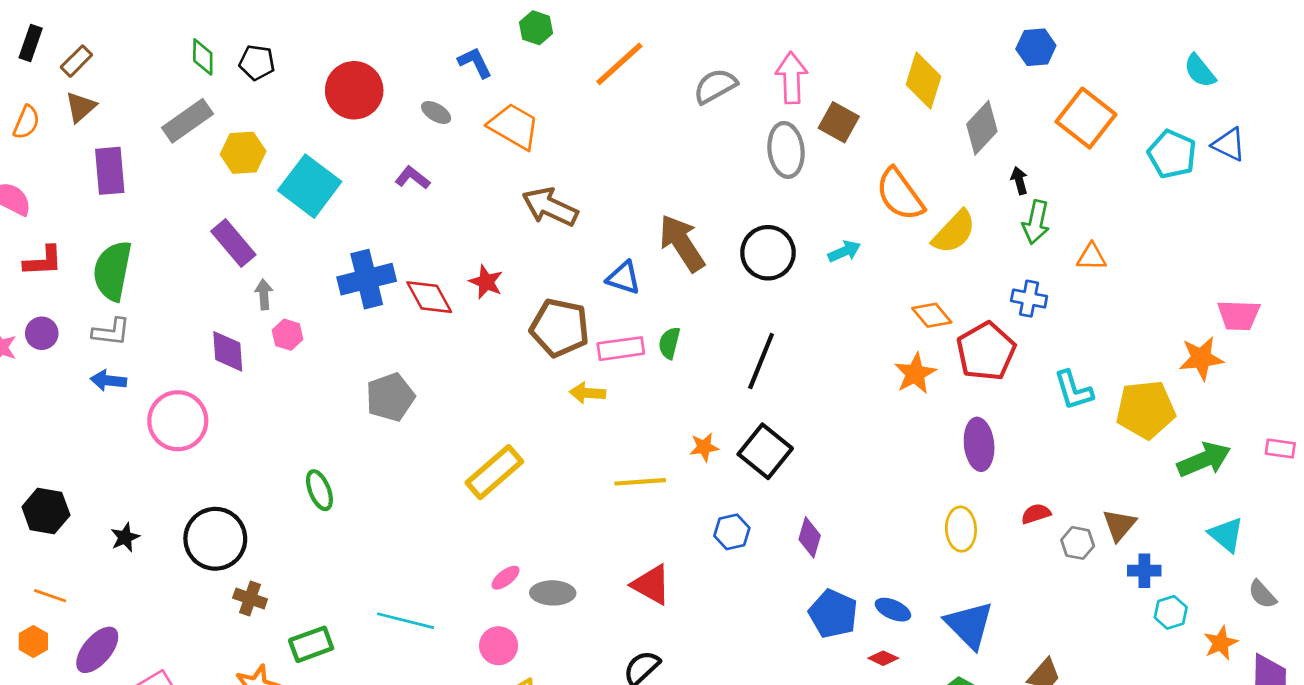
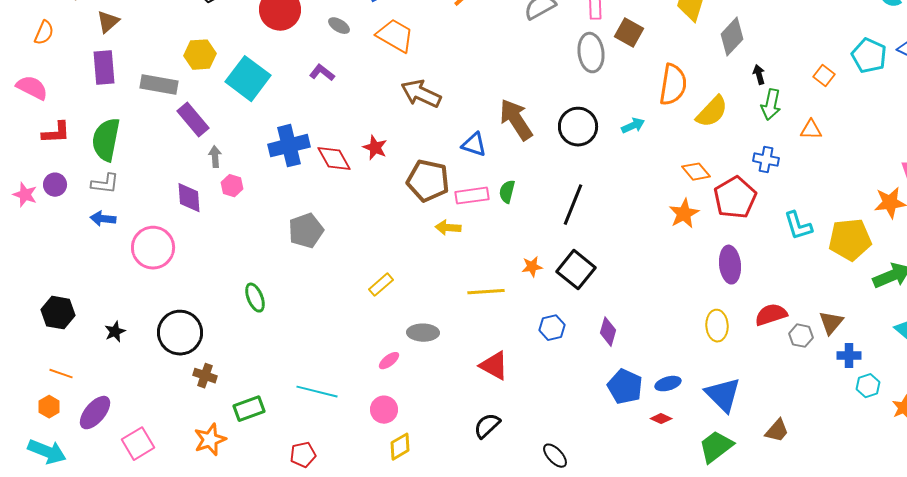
brown triangle: (81, 107) -> (108, 22), moved
orange square: (1086, 118) -> (824, 76), moved, size x0.5
gray rectangle: (188, 121) -> (159, 85), moved, turned 45
orange semicircle: (900, 194) -> (673, 85), turned -135
yellow rectangle: (494, 472) -> (381, 285), size x0.6
red semicircle: (1036, 514) -> (771, 315), size x1.5
gray ellipse: (553, 593) -> (423, 333), moved
blue ellipse: (893, 610) -> (668, 384), turned -40

